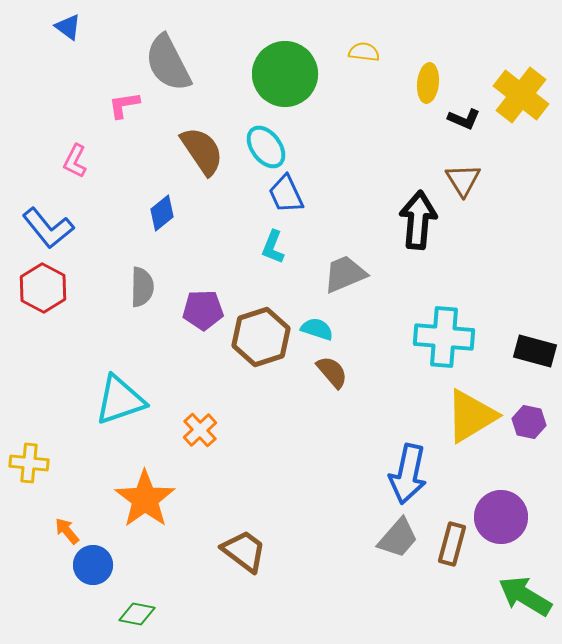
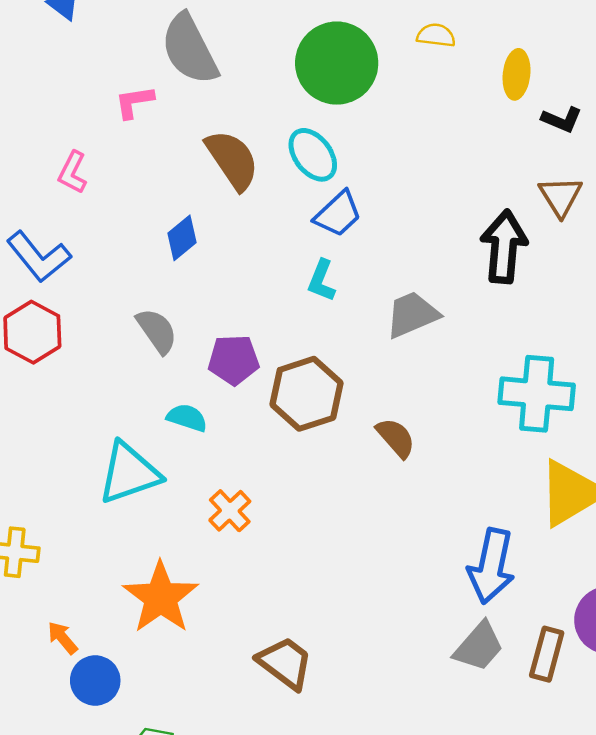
blue trapezoid: (286, 194) -> (338, 214), turned -108
gray semicircle: (142, 287) -> (157, 331), turned -36
cyan semicircle: (317, 329) -> (187, 418), moved

